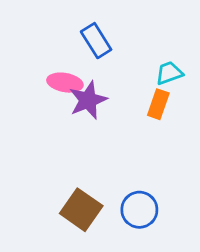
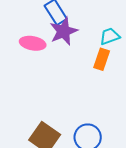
purple star: (88, 100) -> (64, 31), moved

